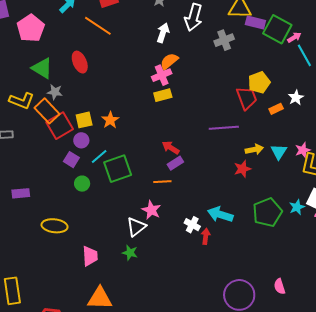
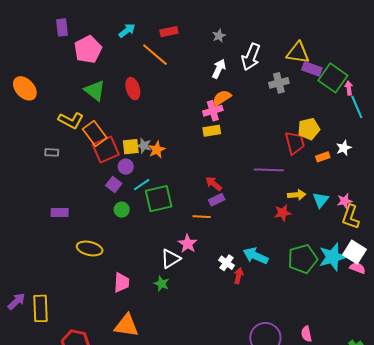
pink arrow: (294, 37) -> (349, 88), turned -72
gray star: (55, 92) -> (144, 146), moved
cyan star: (297, 207) -> (333, 257), size x1.8

